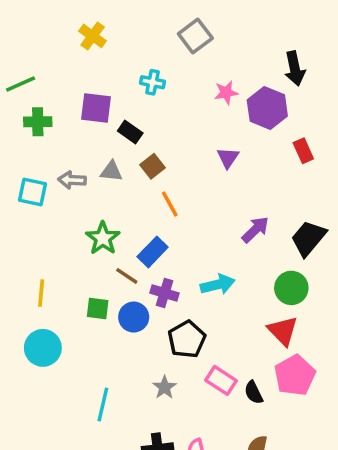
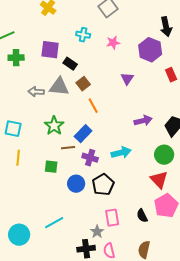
pink star: (226, 93) -> (113, 43), moved
gray triangle: (111, 171) -> (59, 87), size x1.5
cyan square: (33, 192) -> (13, 129), moved
purple arrow: (255, 230) -> (143, 121), turned 30
brown line: (127, 276) -> (68, 148), turned -40
blue circle: (134, 317) -> (76, 184), moved
cyan circle: (43, 348) -> (19, 235), moved
pink rectangle: (221, 380) -> (112, 218), moved, turned 48
gray star: (165, 387) -> (97, 232), moved
cyan line: (103, 404) -> (54, 223), turned 48

